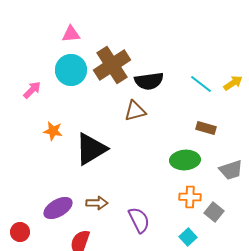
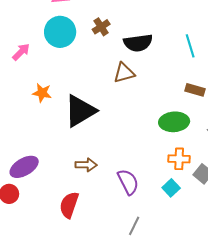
brown cross: (112, 65) -> (101, 27), size x0.5
cyan line: (201, 84) -> (190, 46), turned 35
purple ellipse: (58, 208) -> (24, 167), moved
cyan square: (188, 237) -> (171, 188), moved

